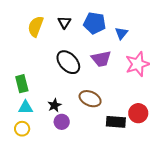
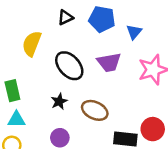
black triangle: (64, 22) -> (65, 17), turned 32
yellow semicircle: (36, 26) -> (32, 44), moved
black star: (54, 105) -> (59, 101), moved

